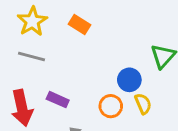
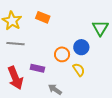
yellow semicircle: (143, 104) -> (79, 70), moved
orange circle: (111, 106) -> (62, 54), moved

